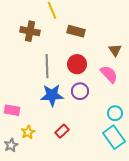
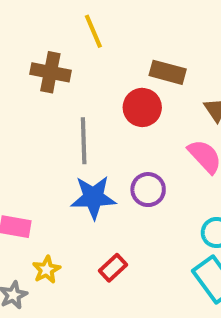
brown rectangle: (76, 31) -> (168, 72), moved
red circle: (77, 64) -> (142, 107), moved

